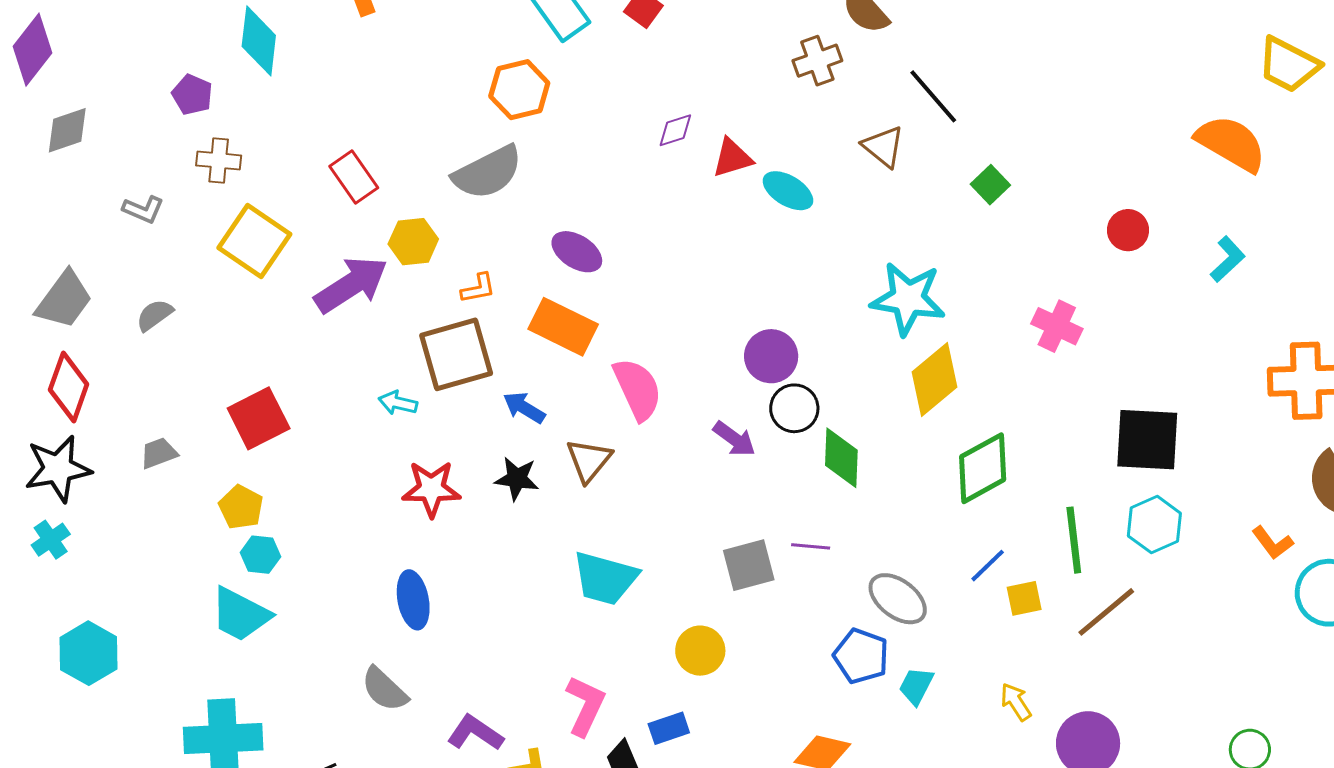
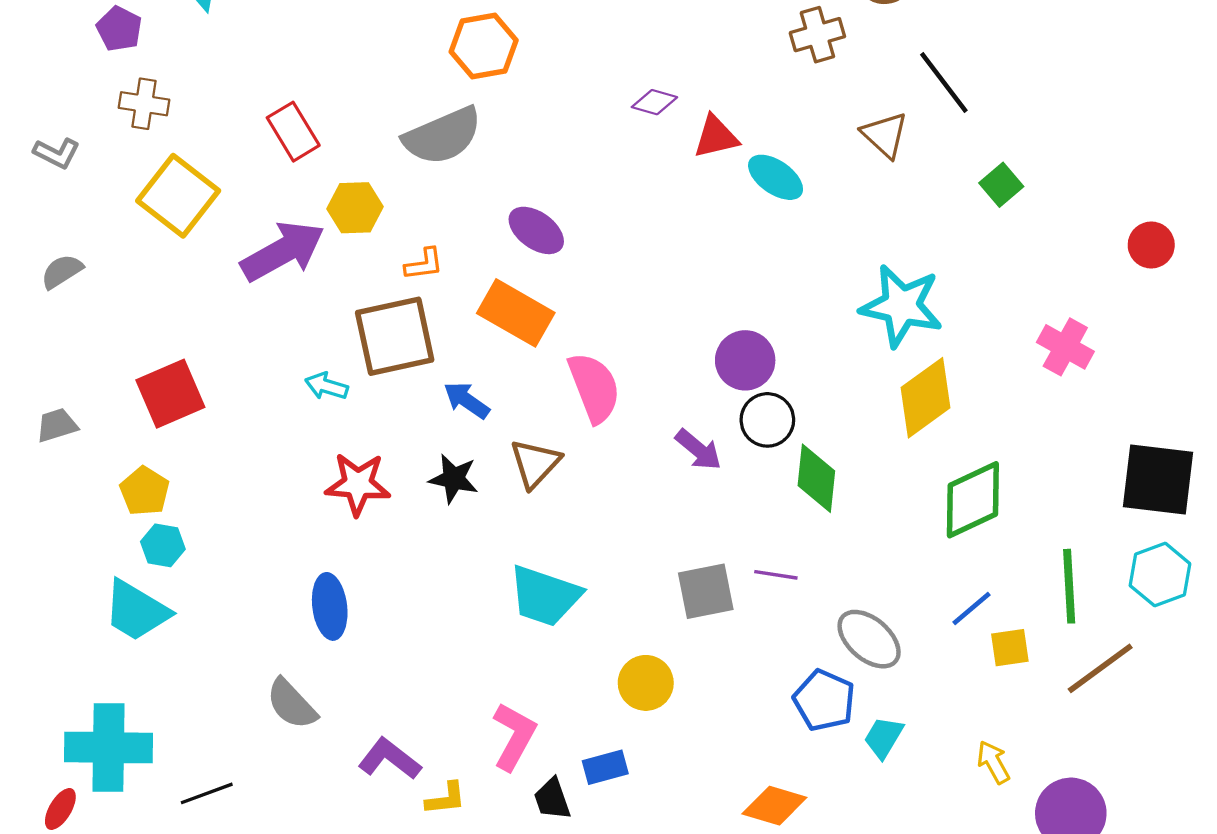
purple diamond: (675, 130) -> (654, 102), turned 30

